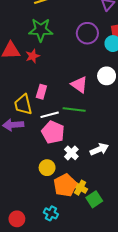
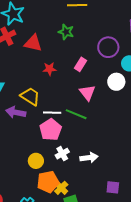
green star: (41, 30) -> (66, 32), size x0.7
red star: (33, 56) -> (49, 69), moved
white circle: (107, 76) -> (116, 82), moved
pink rectangle: (41, 92) -> (80, 64), moved
yellow trapezoid: (23, 105) -> (30, 96), turned 120

